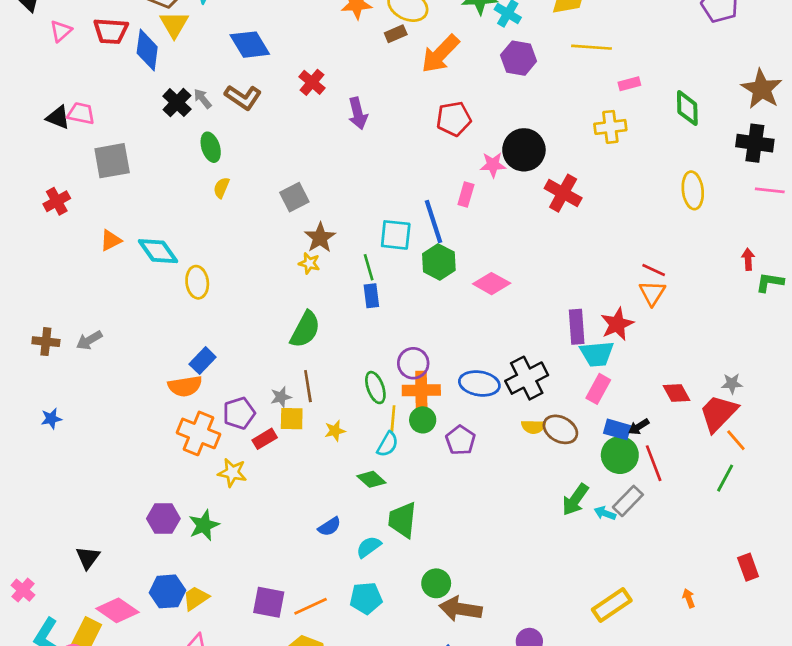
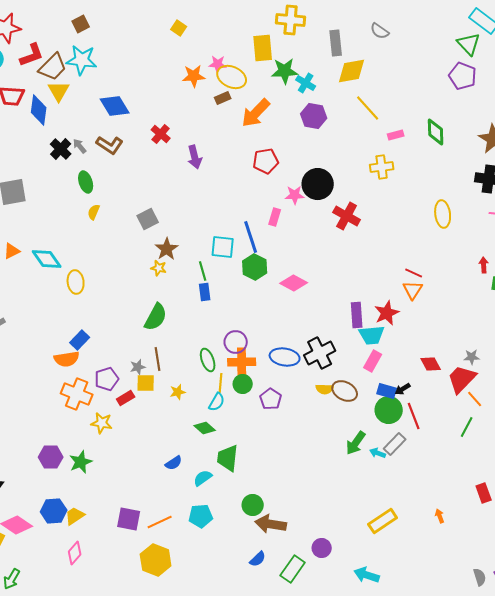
yellow line: (591, 47) -> (368, 108), turned 44
green diamond: (687, 108) -> (436, 132), moved

